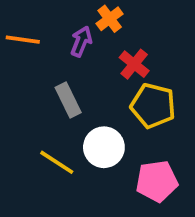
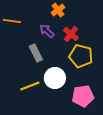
purple arrow: (81, 41) -> (47, 31), moved, turned -70
yellow line: (57, 162) -> (30, 86), turned -54

